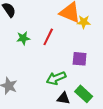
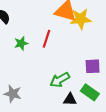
yellow star: (84, 22) -> (81, 19), size x1.5
purple square: (80, 59) -> (93, 66), moved

